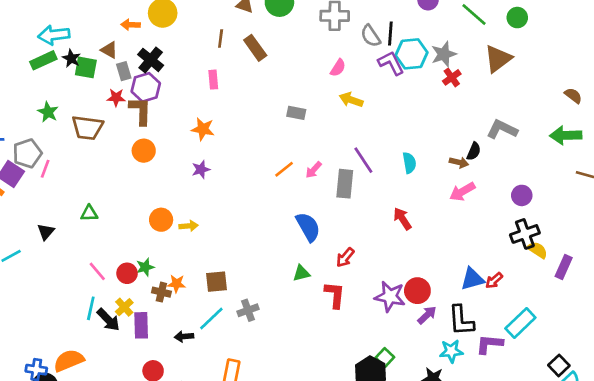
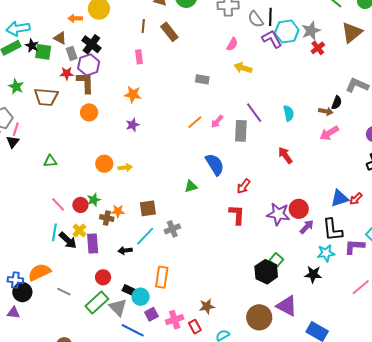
black triangle: (46, 232) -> (13, 142), moved
green triangle: (301, 273) -> (191, 186), moved

